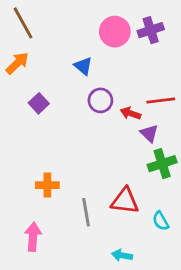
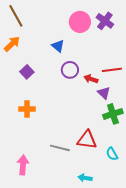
purple cross: (151, 30) -> (105, 21), turned -36
orange cross: (47, 185) -> (27, 109), moved
gray line: (86, 212) -> (60, 148), turned -66

